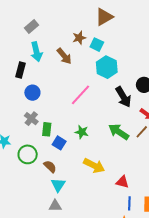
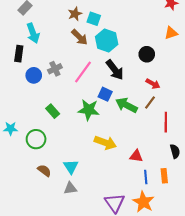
brown arrow: (64, 56) -> (80, 37), moved
black arrow: (123, 97) -> (115, 70), moved
gray cross: (31, 119) -> (55, 69), moved, turned 32
green rectangle: (47, 129) -> (53, 111), turned -40
green star: (82, 132) -> (89, 110), size x1.5
blue square: (59, 143) -> (105, 94), moved
brown semicircle: (50, 167) -> (44, 171), moved

